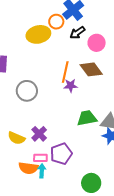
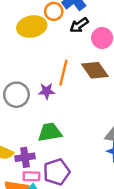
purple star: (71, 86) -> (47, 91), moved
green trapezoid: (87, 118) -> (50, 132), moved
purple cross: (39, 134) -> (25, 157), moved, turned 35

